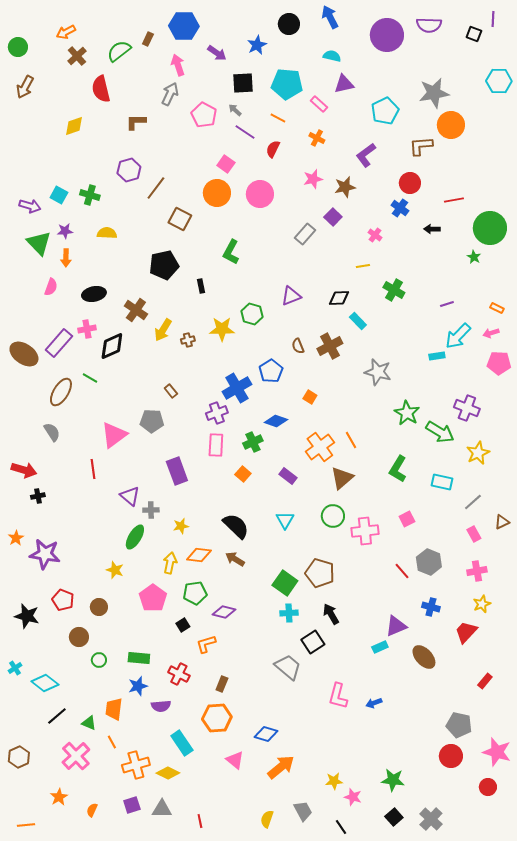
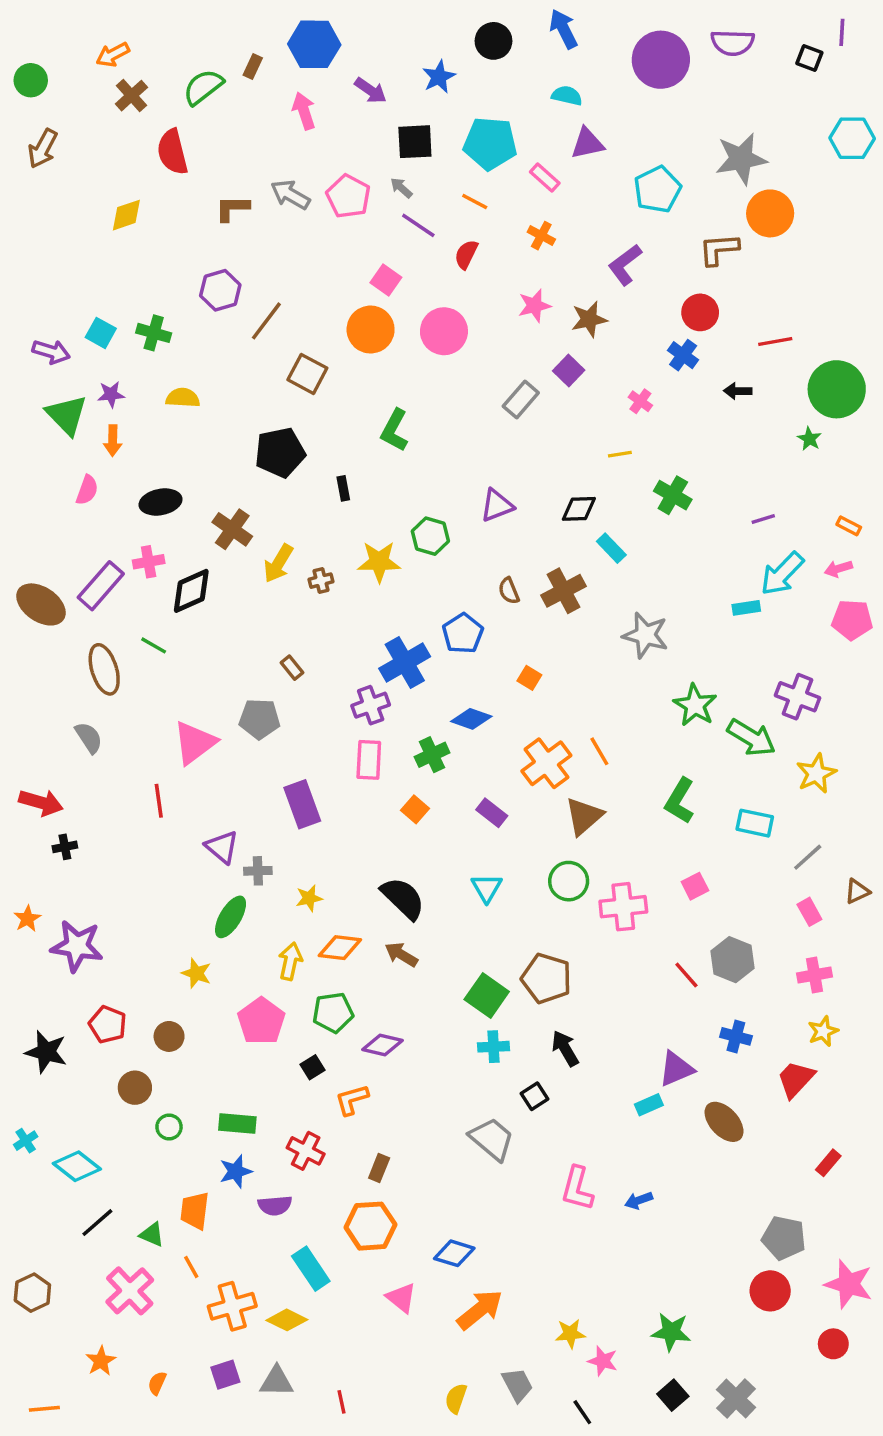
gray arrow: (170, 94) -> (290, 195), moved, turned -85
brown ellipse: (61, 392) -> (104, 669), turned -48
black square: (313, 642) -> (534, 1096), size x0.7

